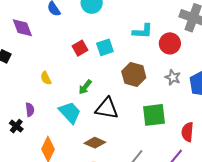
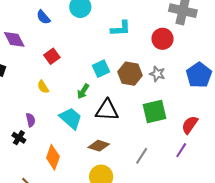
cyan L-shape: (143, 31) -> (121, 28), moved
cyan square: (105, 47) -> (101, 69), moved
red square: (80, 48) -> (52, 56), moved
gray star: (173, 77) -> (157, 74), moved
red semicircle: (188, 132) -> (190, 125), turned 36

